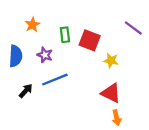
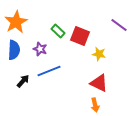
orange star: (32, 25) -> (16, 22), moved, size x1.6
green rectangle: (65, 35) -> (58, 31), turned -40
orange arrow: (117, 118) -> (95, 105), moved

